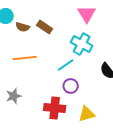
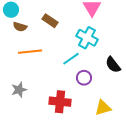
brown semicircle: (23, 27) -> (20, 27), moved
purple circle: (71, 86) -> (84, 78), moved
yellow triangle: (87, 114) -> (103, 108), moved

